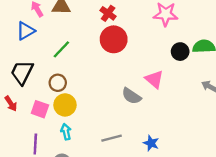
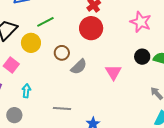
brown circle: (58, 83) -> (62, 53), moved
gray semicircle: (131, 96) -> (79, 67), moved, turned -96
yellow circle: (65, 105) -> (31, 43), moved

